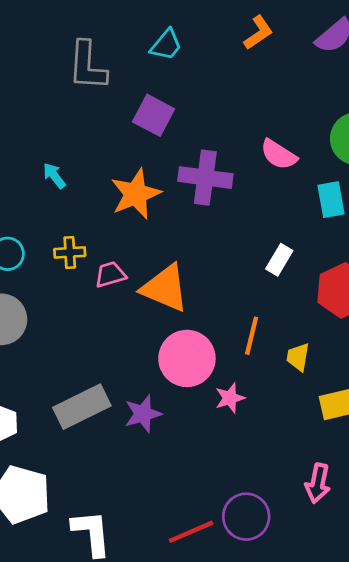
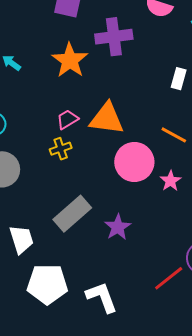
yellow cross: (70, 252) -> (61, 149), moved
orange line: (252, 336) -> (174, 135), turned -60
purple star: (143, 414) -> (118, 227), moved

